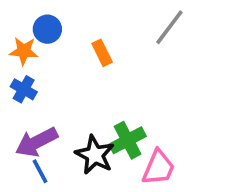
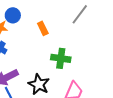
green cross: (128, 140) -> (61, 58), moved, turned 36

